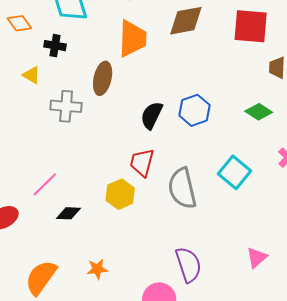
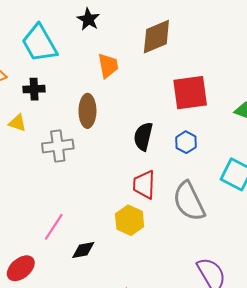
red square: (251, 26) -> (190, 93), moved
orange trapezoid: (132, 39) -> (108, 66), size x0.7
blue hexagon: (194, 110) -> (186, 142), moved, size x0.7

